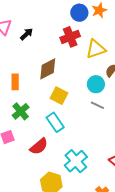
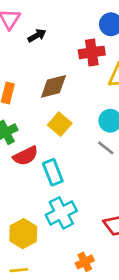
cyan rectangle: (55, 122) -> (53, 172), moved
red semicircle: (39, 146) -> (26, 156), moved

